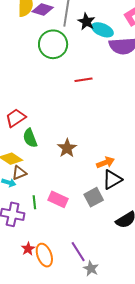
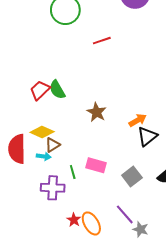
green semicircle: (30, 138) -> (57, 90), moved
gray square: (94, 197) -> (132, 177), moved

